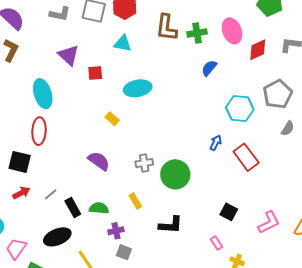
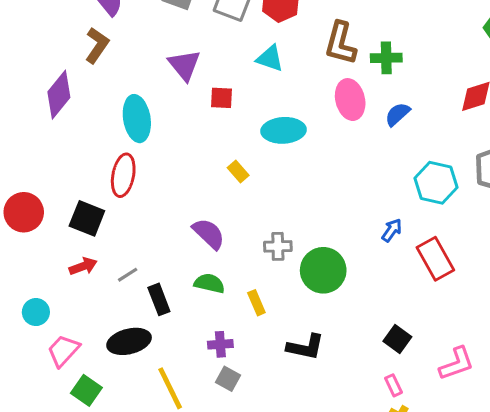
pink ellipse: (232, 31) -> (350, 100), moved
green semicircle: (99, 208) -> (209, 283), moved
pink rectangle: (216, 243) -> (394, 385), moved

